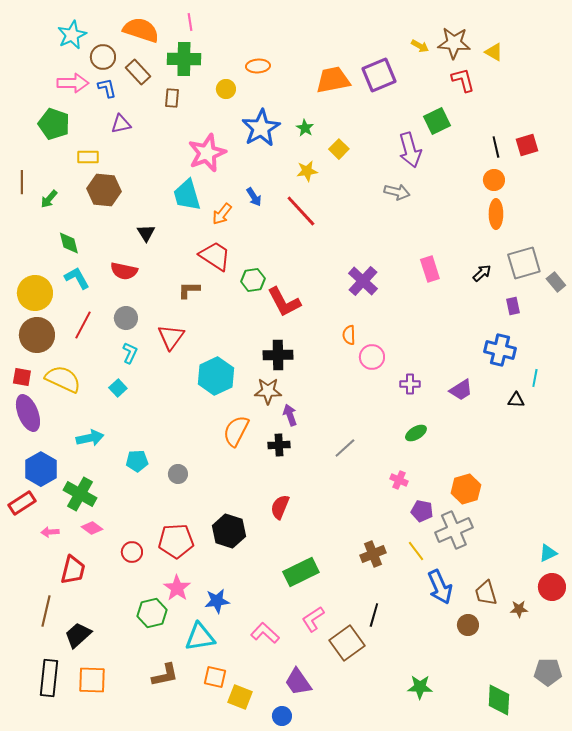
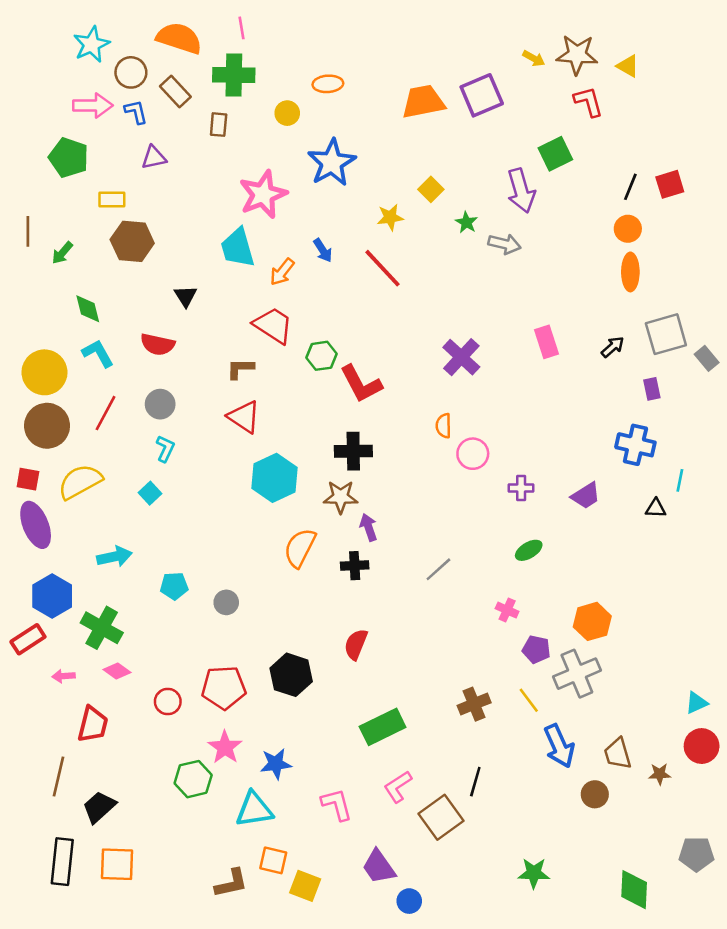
green star: (305, 128) -> (466, 222), moved
black line: (496, 147) -> (630, 187), turned 35
red triangle: (171, 337) -> (244, 417), moved, turned -32
yellow semicircle: (63, 379) -> (80, 482), turned -54
pink L-shape: (265, 633) -> (337, 804), turned 32
brown L-shape: (165, 675) -> (231, 883), moved
blue circle: (282, 716) -> (409, 901), moved

